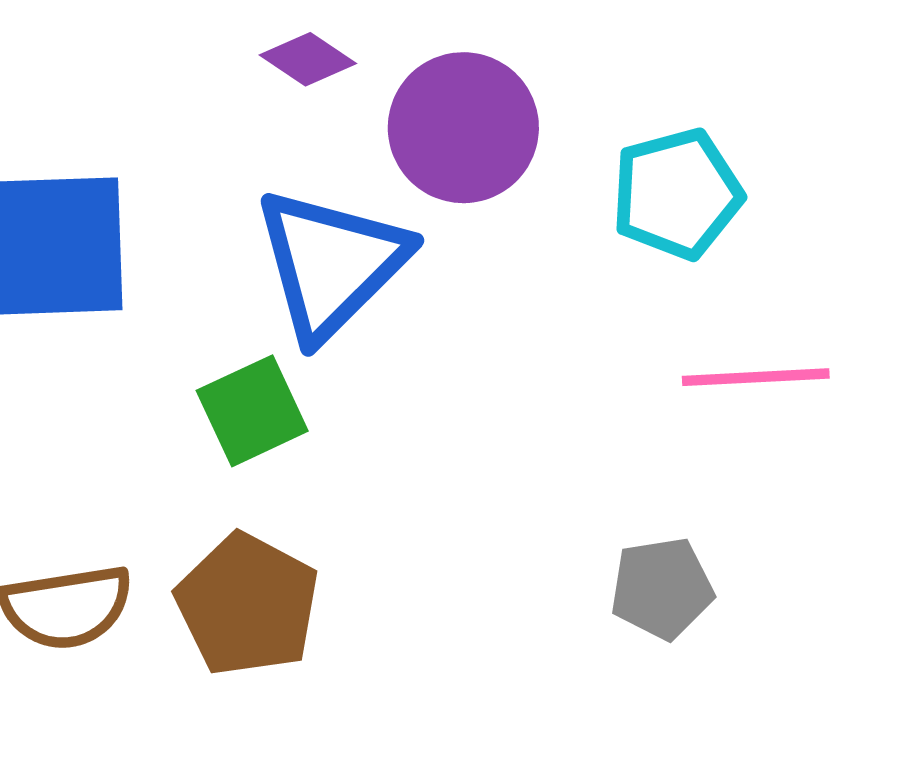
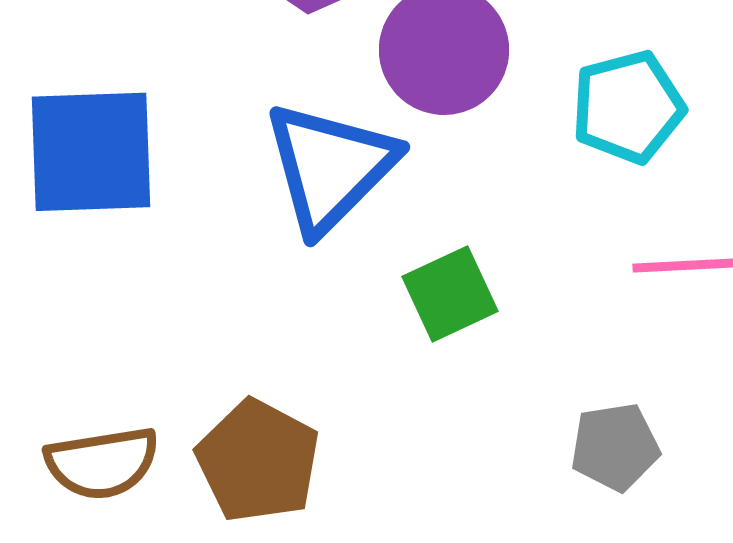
green square: (252, 411) -> (450, 294), moved

